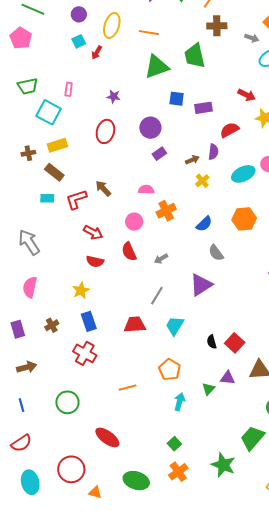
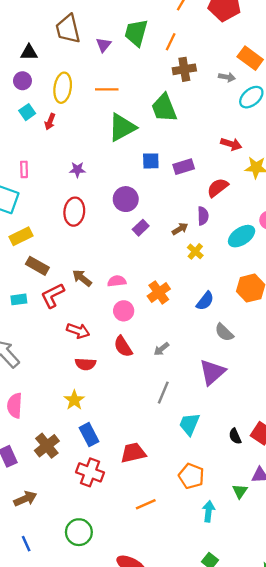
brown rectangle: (54, 172) -> (37, 266), moved
pink semicircle: (146, 190) -> (117, 281), moved
brown cross: (52, 325) -> (47, 446), size x1.5
red trapezoid: (135, 325) -> (133, 453), moved

